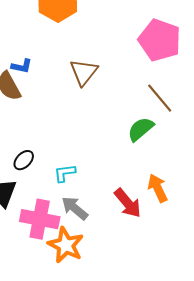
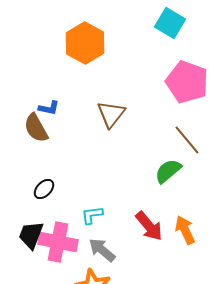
black ellipse: (24, 160) -> (44, 189), moved
red arrow: (128, 203) -> (149, 226), moved
pink cross: (40, 219) -> (58, 242), moved

